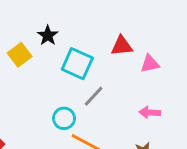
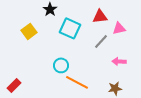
yellow square: (20, 55) -> (29, 31), moved
gray line: (94, 96) -> (101, 41), moved

